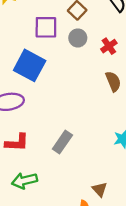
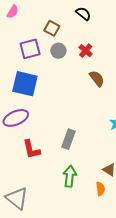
red L-shape: (17, 142) -> (31, 149), turned 90
green arrow: (24, 181) -> (70, 176), moved, turned 125

